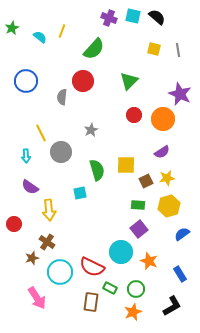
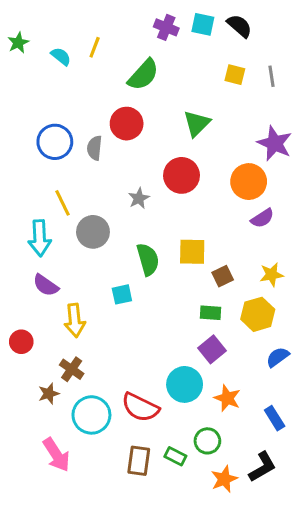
blue circle: (26, 81) -> (55, 142), moved
red circle: (134, 115) -> (181, 175), moved, size x1.5
purple semicircle: (162, 152) -> (262, 218), moved
cyan arrow: (26, 156) -> (40, 238), size x1.6
yellow star: (167, 178) -> (272, 275), moved
green rectangle: (110, 288) -> (175, 456), moved
orange star: (133, 312) -> (224, 479), moved

